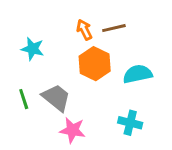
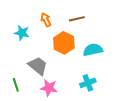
orange arrow: (84, 30) -> (46, 20), moved
green line: (24, 99) -> (16, 85), moved
cyan cross: (130, 123) -> (88, 83), turned -35

